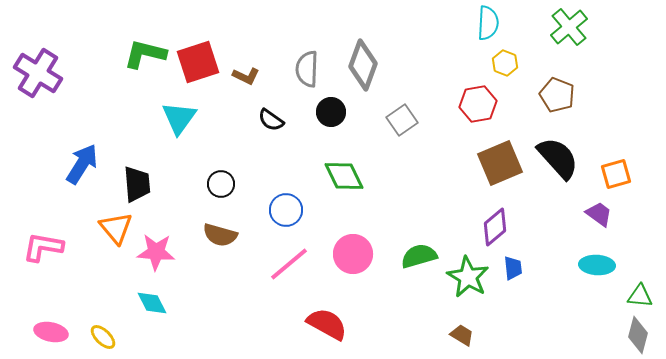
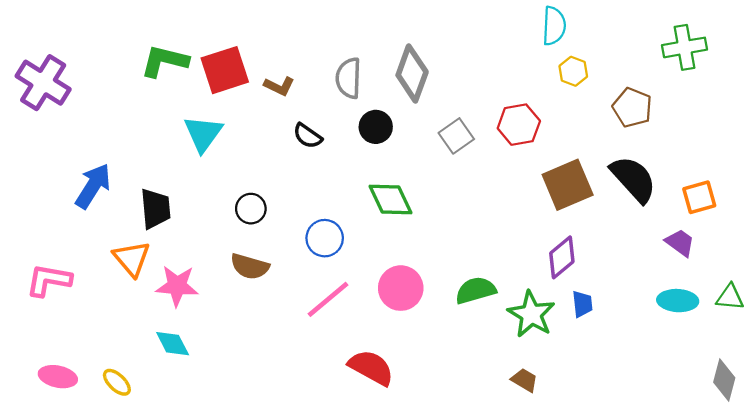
green cross: (569, 27) -> (685, 47), moved, turned 30
red hexagon: (478, 104) -> (519, 125), moved
green triangle: (640, 296) -> (730, 297), moved

